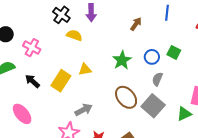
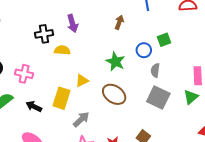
black cross: (61, 15) -> (44, 34), turned -30
green square: (174, 52) -> (164, 40), turned -32
brown ellipse: (126, 97) -> (114, 94), moved
gray arrow: (84, 110) -> (81, 119), moved

